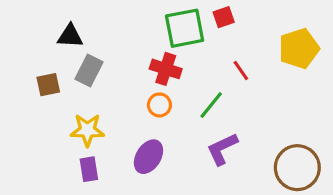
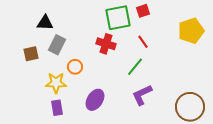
red line: (241, 71) -> (143, 42), moved
orange circle: (159, 105) -> (75, 67), moved

